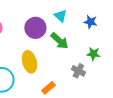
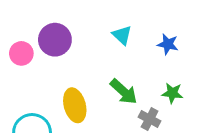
purple circle: (35, 28) -> (55, 40), moved
green arrow: (59, 41) -> (124, 92), moved

